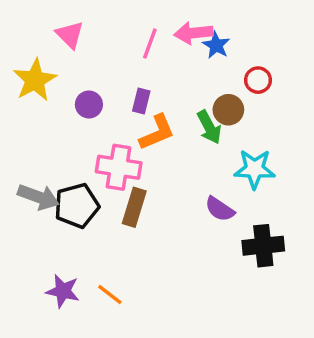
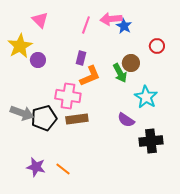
red circle: (258, 80) -> (157, 46), moved
purple circle: (89, 104) -> (38, 60), moved
cyan star: (255, 169) -> (146, 97), turned 30
brown rectangle: (134, 207) -> (77, 119), turned 65

